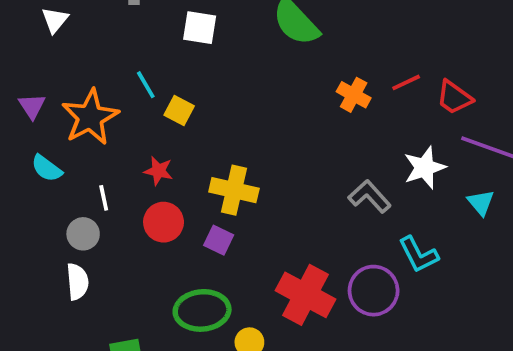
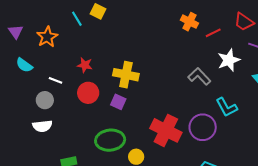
red line: (406, 82) -> (213, 33), moved
yellow square: (179, 110) -> (98, 11), moved
orange star: (90, 117) -> (47, 37), size x0.7
white line: (104, 198) -> (56, 80), turned -56
white semicircle: (77, 282) -> (42, 126), turned 90

